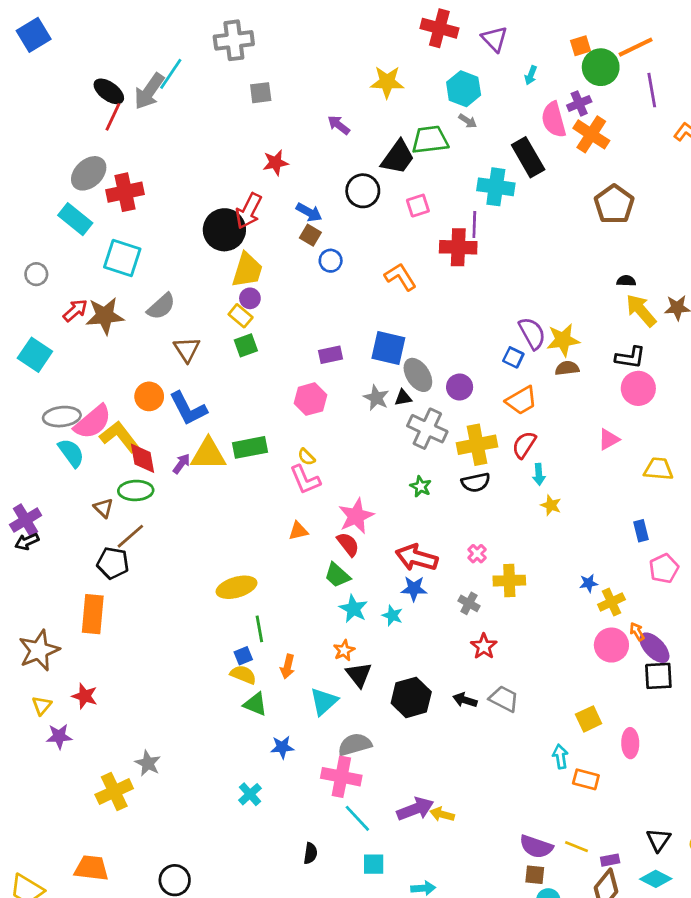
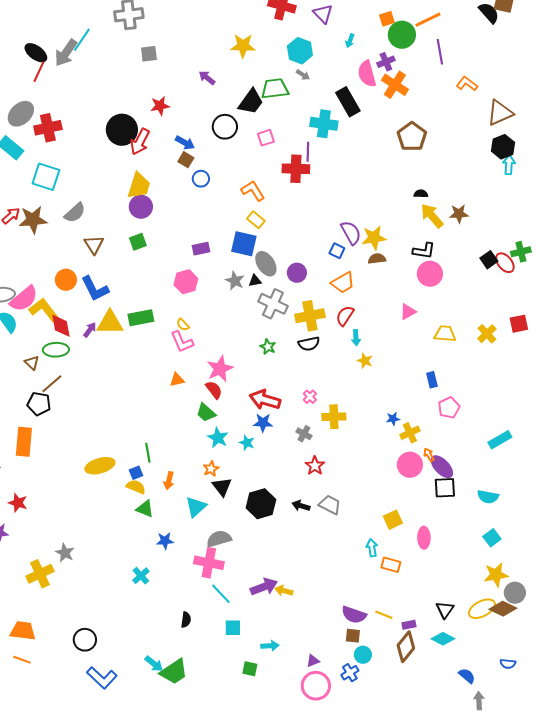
black circle: (224, 230) -> (122, 130), moved
purple circle: (250, 298) -> (141, 207), size x1.5
yellow rectangle: (241, 316) -> (256, 220), moved
yellow ellipse: (237, 587) -> (100, 466), moved

